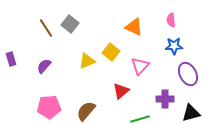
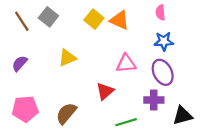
yellow square: (111, 52) -> (94, 19), moved
pink triangle: (140, 66) -> (126, 63), turned 42
purple ellipse: (188, 74) -> (163, 72), moved

